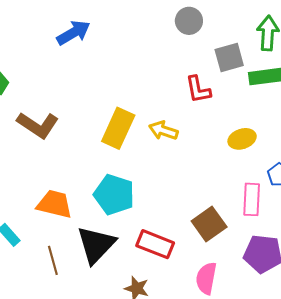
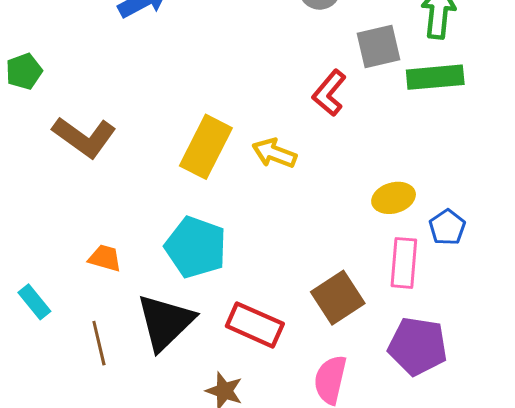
red L-shape: (198, 89) -> (329, 93), turned 48
yellow ellipse: (242, 139) -> (394, 198), moved
orange trapezoid: (55, 204) -> (105, 258), size x0.6

